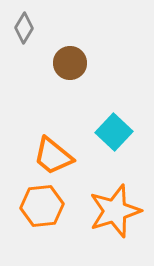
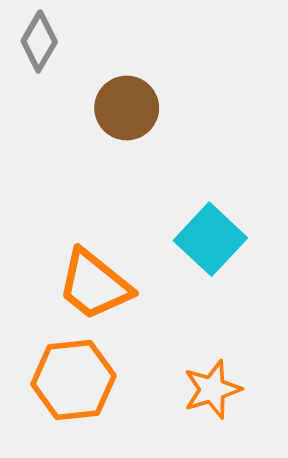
orange star: (115, 211) -> (212, 389), size x0.6

